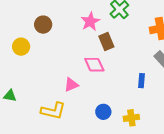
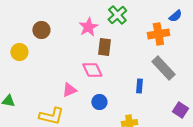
brown rectangle: (106, 42) -> (104, 47), turned 30
blue circle: (103, 112) -> (99, 102), moved

